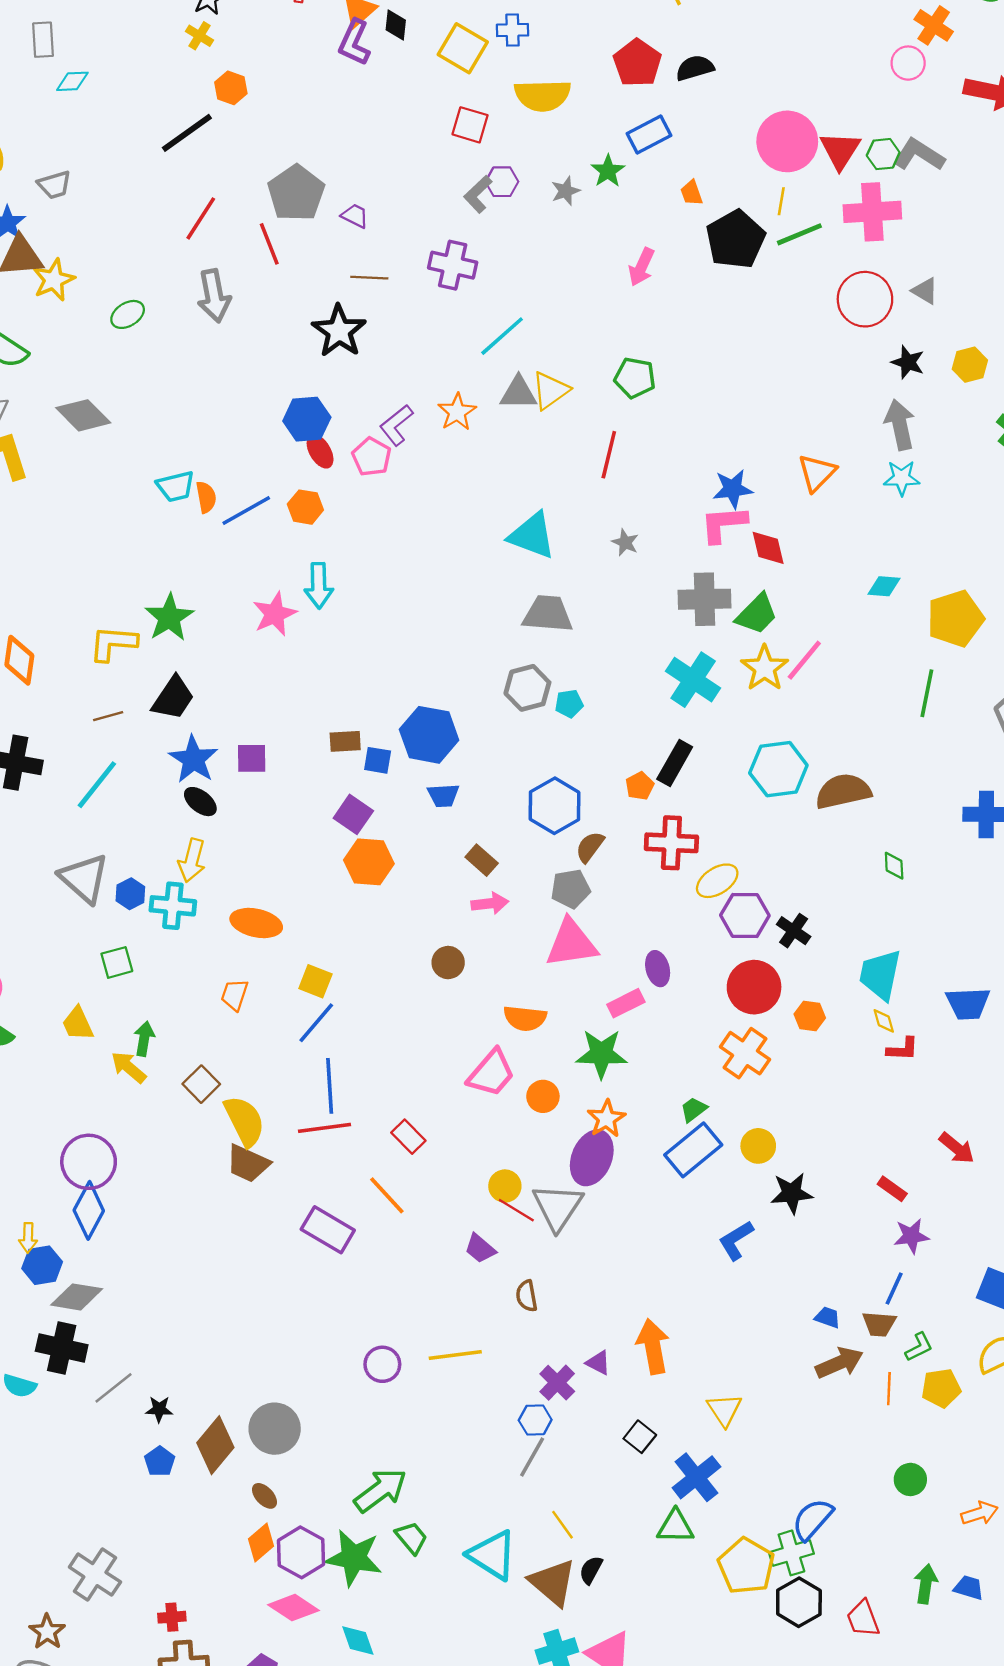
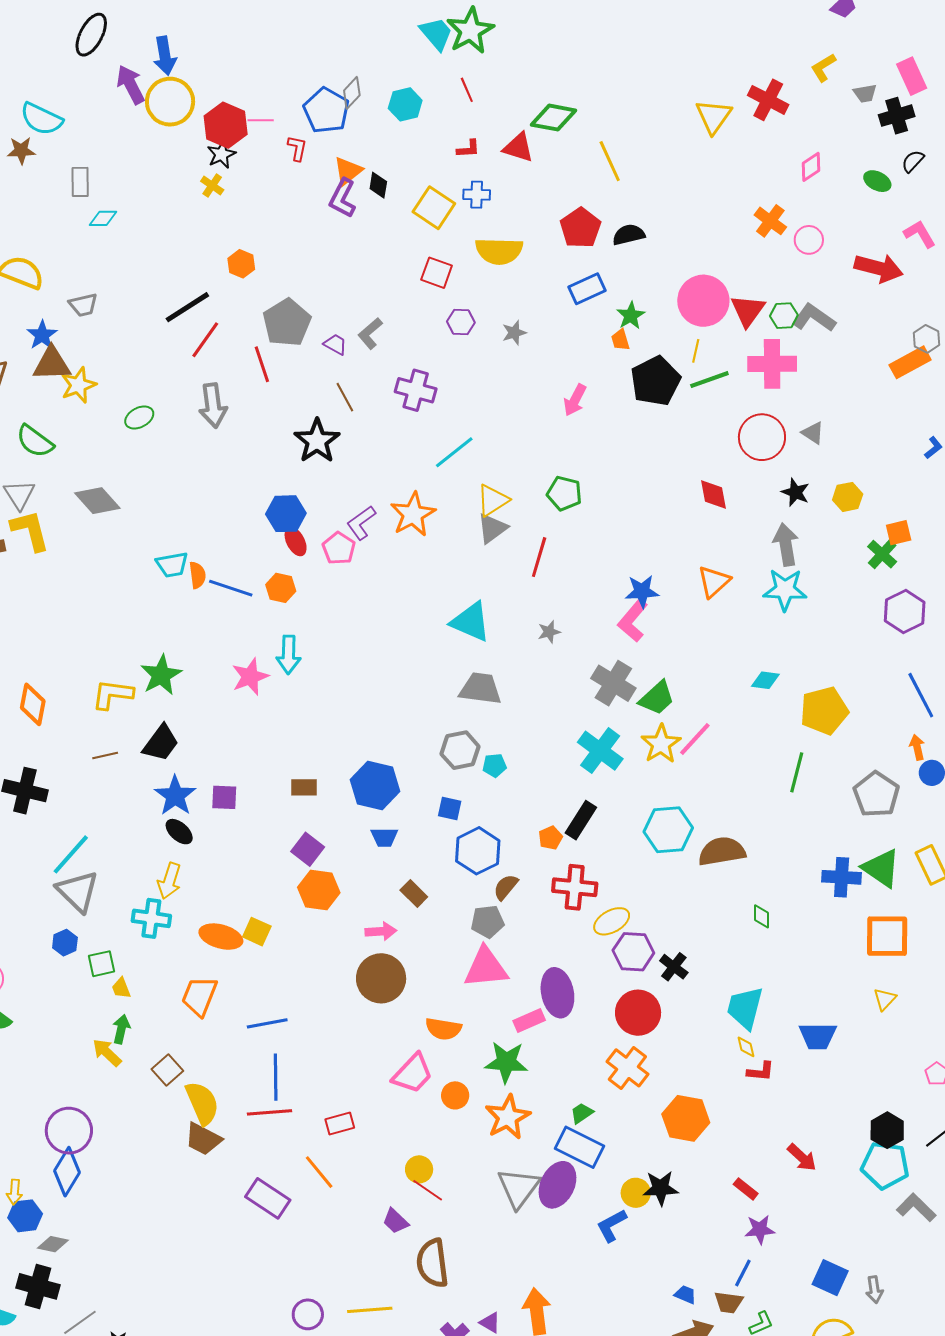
orange cross: (934, 25) -> (770, 221), moved
orange hexagon: (231, 88) -> (241, 264), moved
black line: (187, 133) -> (187, 307), moved
green star: (608, 171) -> (631, 316), moved
gray L-shape: (478, 194) -> (370, 333), moved
brown line: (369, 278) -> (345, 397), turned 56
gray triangle: (518, 393) -> (492, 528), moved, turned -40
orange star: (457, 412) -> (413, 514), size x1.4
cyan star: (902, 478) -> (785, 590), size x1.4
blue line: (246, 511) -> (231, 588), turned 45
pink L-shape: (724, 524) -> (633, 621), turned -48
gray star: (625, 542) -> (549, 632), turned 30
red diamond: (768, 548) -> (713, 494), moved
gray cross: (705, 599) -> (613, 683), turned 30
blue square: (378, 760) -> (450, 809), moved
cyan line: (97, 785) -> (71, 854), moved
blue hexagon: (130, 894) -> (65, 943), moved
pink arrow: (490, 903) -> (381, 931), moved
brown circle: (448, 963) -> (381, 978), size x1.8
purple ellipse: (658, 969) -> (557, 993), size x1.6
yellow square: (315, 981) -> (257, 932), moved
orange trapezoid: (235, 995) -> (199, 996), size x1.5
orange hexagon: (810, 1016) -> (686, 1118), moved, size x1.8
blue line: (316, 1023) -> (267, 1023), turned 36
yellow trapezoid: (78, 1024) -> (121, 988), moved, size x0.7
orange star: (606, 1119) -> (508, 1117), size x1.4
red rectangle: (408, 1137) -> (340, 1123), turned -64
yellow circle: (758, 1146) -> (636, 1193), moved
blue rectangle: (693, 1150) -> (580, 1147), turned 63
purple ellipse: (592, 1158) -> (557, 1185), moved
gray triangle: (558, 1207) -> (519, 1188), moved
brown semicircle: (527, 1296) -> (433, 1263), size x1.8
gray diamond: (77, 1297) -> (53, 1244), size x0.7

